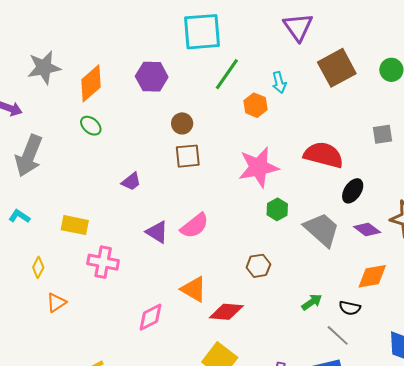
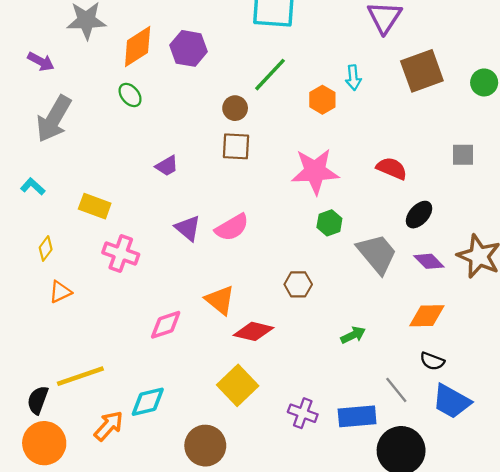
green line: (227, 74) -> (270, 75), moved
purple hexagon: (152, 77) -> (189, 48), moved
red semicircle: (323, 155) -> (392, 168), size x0.7
black semicircle: (350, 308) -> (432, 361), moved
gray line: (338, 335) -> (396, 390), moved

